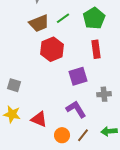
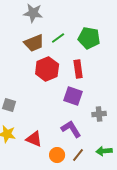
green pentagon: (94, 18) -> (89, 38), turned -30
red rectangle: (96, 49) -> (78, 69), moved
purple square: (78, 76) -> (73, 96), turned 36

